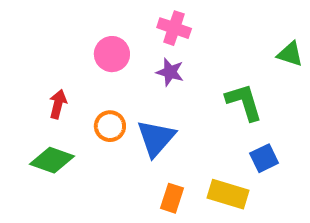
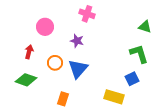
pink circle: (112, 54) -> (45, 27), moved
purple star: (170, 72) -> (77, 41), moved
green L-shape: (244, 102) -> (139, 54), moved
orange rectangle: (172, 198) -> (63, 99), moved

